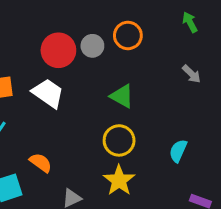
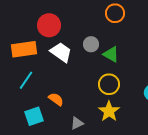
gray circle: (92, 46) -> (91, 44), moved
red circle: (58, 50) -> (49, 25), moved

